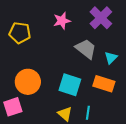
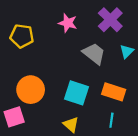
pink star: (62, 21) -> (68, 23), turned 30
cyan triangle: (111, 58) -> (127, 51), moved
cyan line: (88, 113) -> (111, 120), moved

